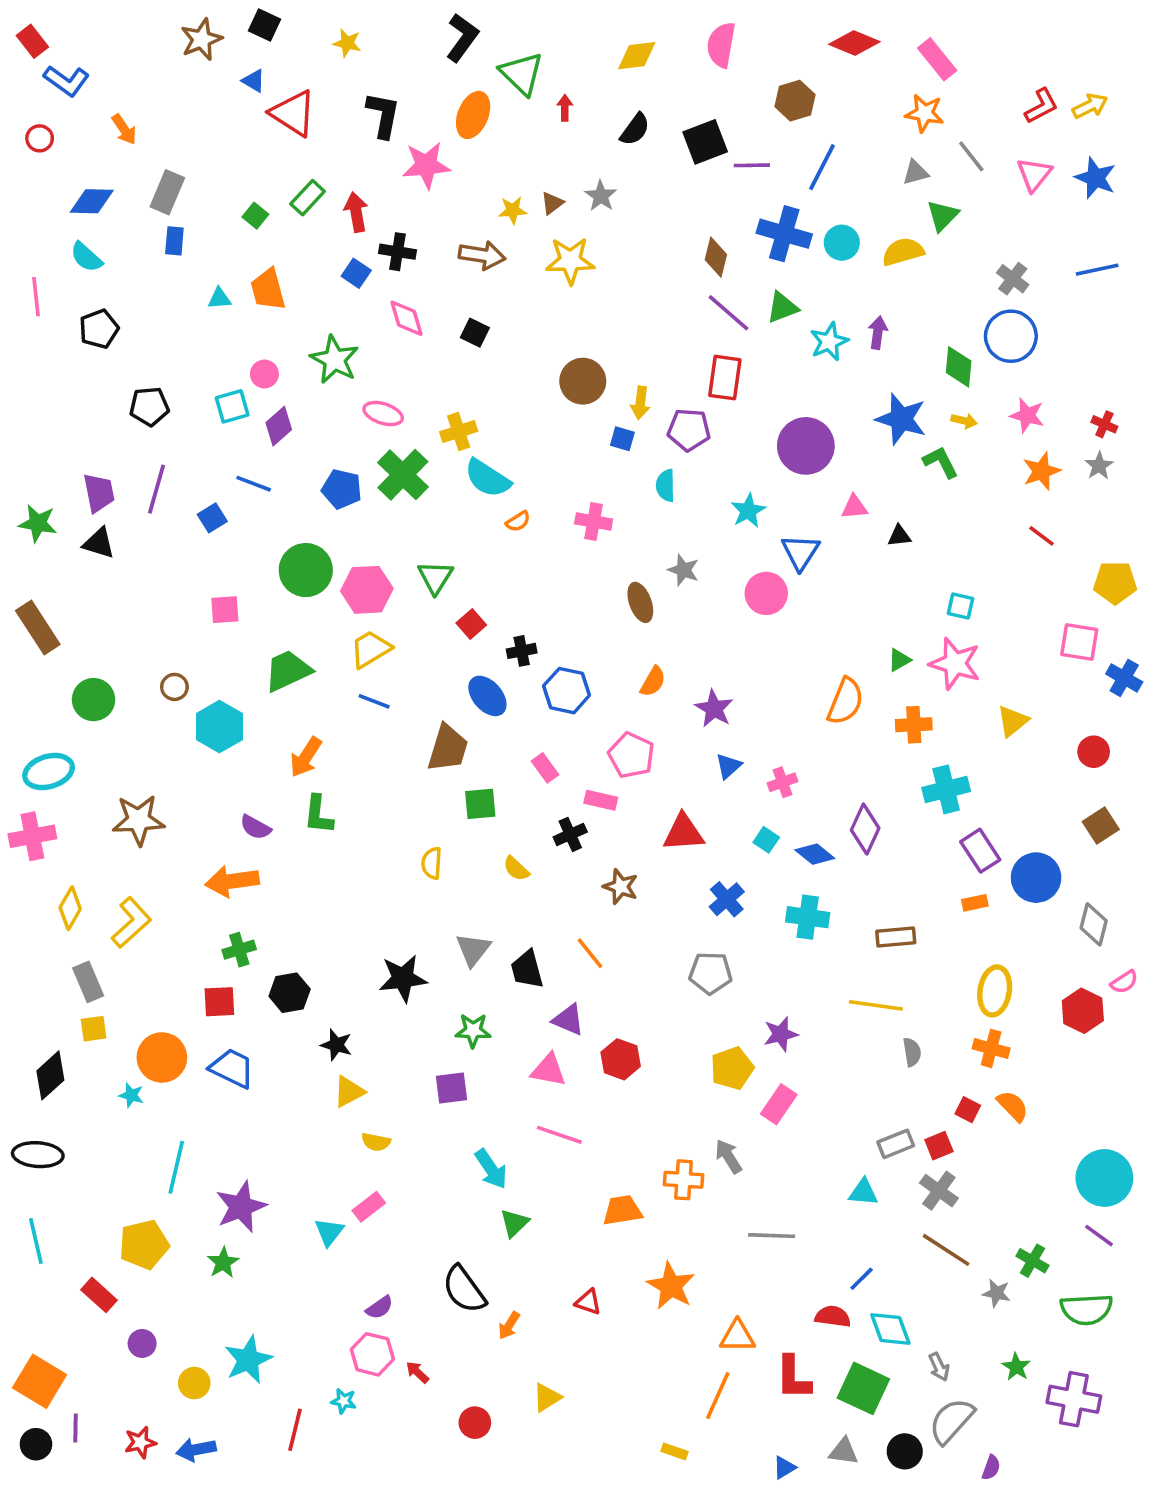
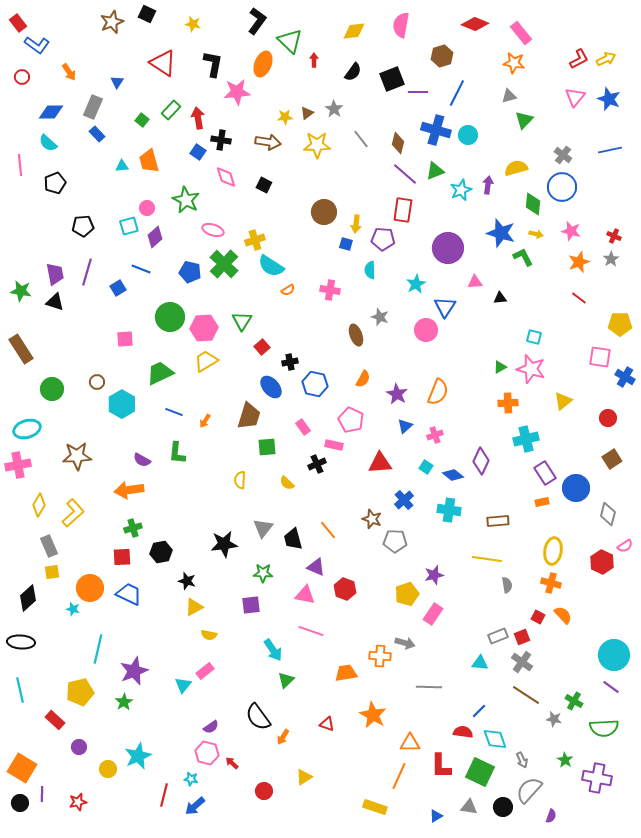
blue triangle: (254, 81) -> (117, 82), moved, turned 32
gray line: (971, 156) -> (361, 139), moved
blue rectangle: (174, 241) -> (97, 134), turned -49
yellow semicircle: (903, 252) -> (516, 168), moved
blue line: (374, 701) -> (174, 412), moved
orange semicircle: (845, 701) -> (438, 392), moved
orange arrow: (306, 757) -> (205, 421), moved, size x0.6
brown star: (621, 887) -> (372, 519), moved
gray arrow: (728, 1156) -> (405, 643), turned 138
blue arrow: (196, 1450) -> (195, 806), moved, turned -30
yellow rectangle: (675, 1451) -> (375, 807), size x1.6

